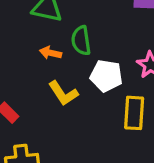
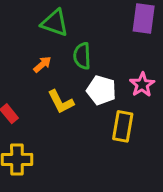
orange arrow: (51, 53) -> (42, 64), moved, turned 120

